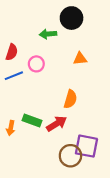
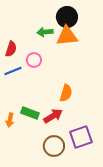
orange triangle: (80, 59) -> (67, 36), moved, size x1.6
purple square: (86, 146) -> (81, 137), turned -30
brown circle: (70, 156) -> (54, 146), moved

